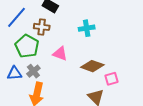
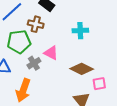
green pentagon: (27, 46) -> (19, 42), turned 30
gray cross: (33, 71) -> (34, 63), moved

